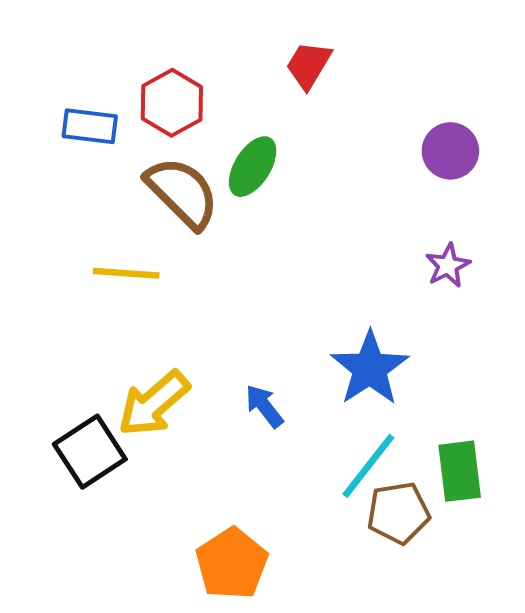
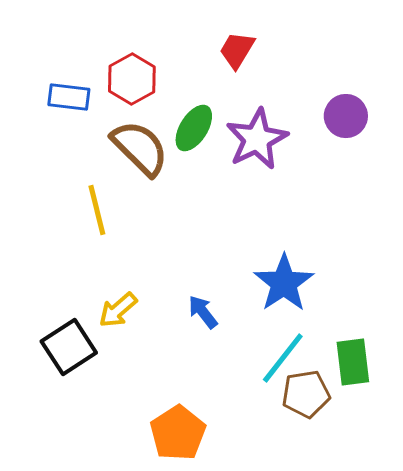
purple star: (448, 265) -> (257, 139), moved, size x1.8
yellow line: (126, 273) -> (97, 210), turned 72
yellow arrow: (154, 403) -> (118, 310), size x0.7

